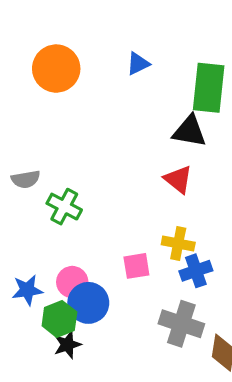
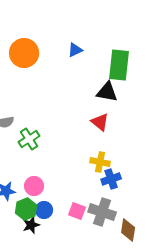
green cross: (64, 207) -> (29, 139), turned 30
pink square: (136, 266) -> (77, 211), moved, turned 30
blue circle: (88, 303) -> (44, 210), moved, size x0.7

